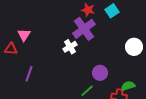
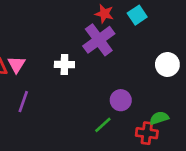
pink triangle: (24, 35) -> (16, 65), moved
white cross: (70, 47) -> (64, 65), moved, turned 32

